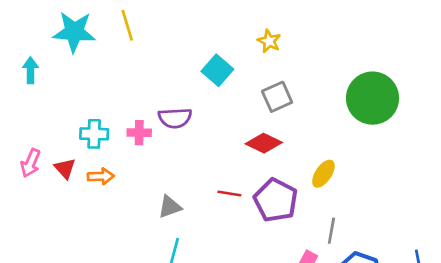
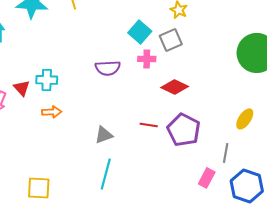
gray square: (277, 97) -> (171, 40), moved
pink cross: (139, 133) -> (147, 59), moved
red triangle: (65, 168) -> (22, 88), moved
yellow ellipse: (323, 174) -> (245, 119), moved

